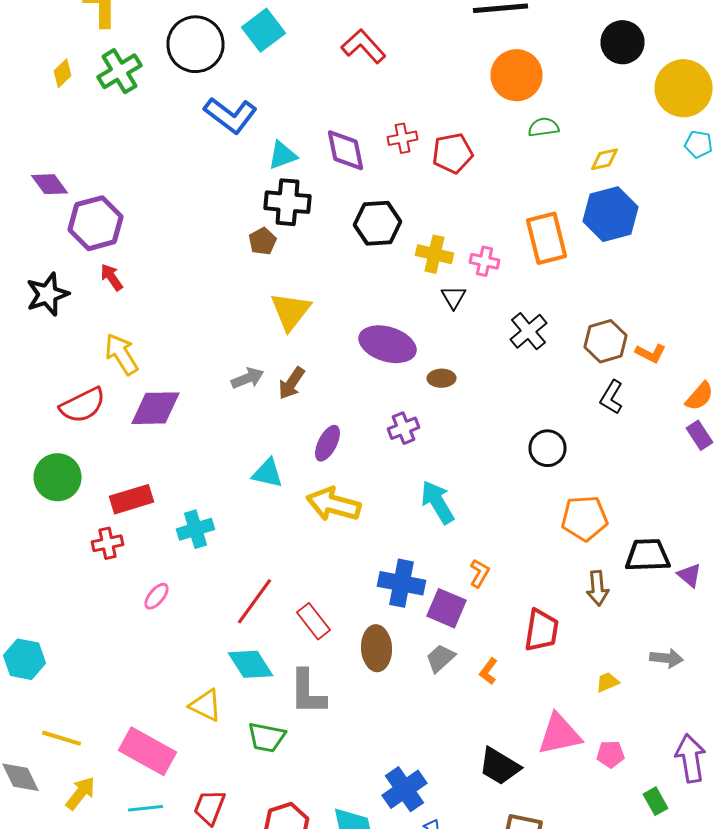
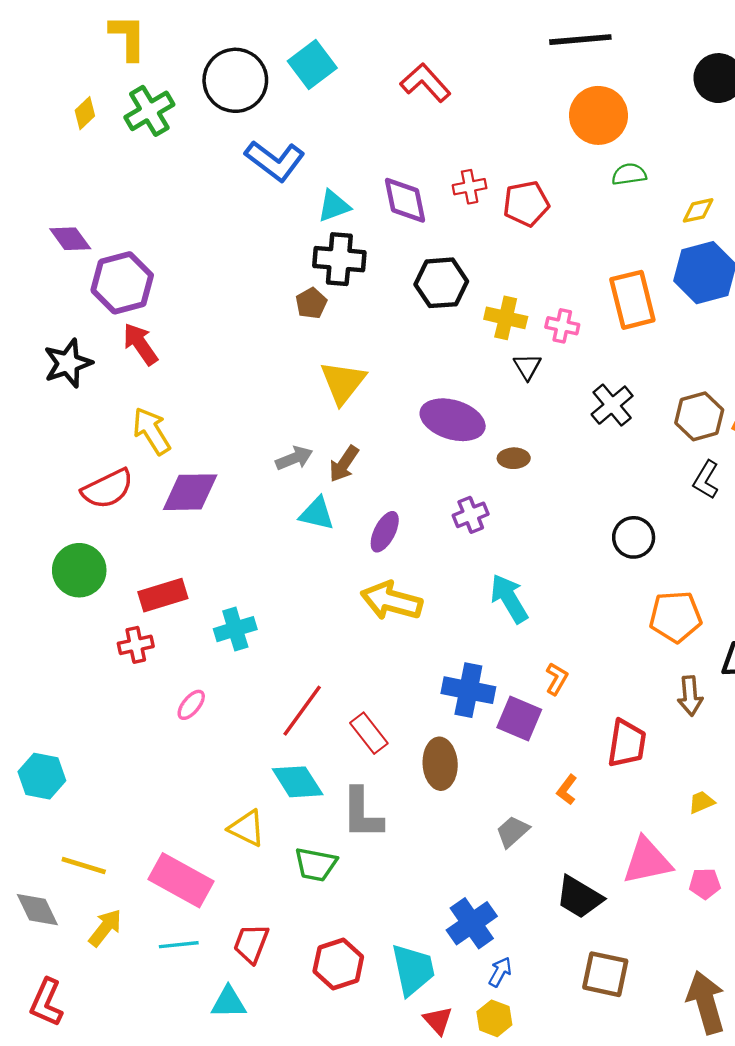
red arrow: (112, 277) -> (140, 344), size x1.4
cyan triangle: (268, 473) -> (317, 514), moved
gray trapezoid: (440, 658) -> (513, 832), moved

